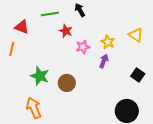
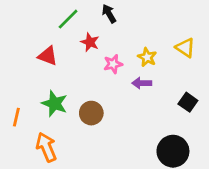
green line: (50, 14) -> (68, 19), turned -36
red triangle: (22, 27) -> (48, 56), moved
orange line: (12, 49) -> (16, 117), moved
purple arrow: (104, 61) -> (142, 83), turned -112

